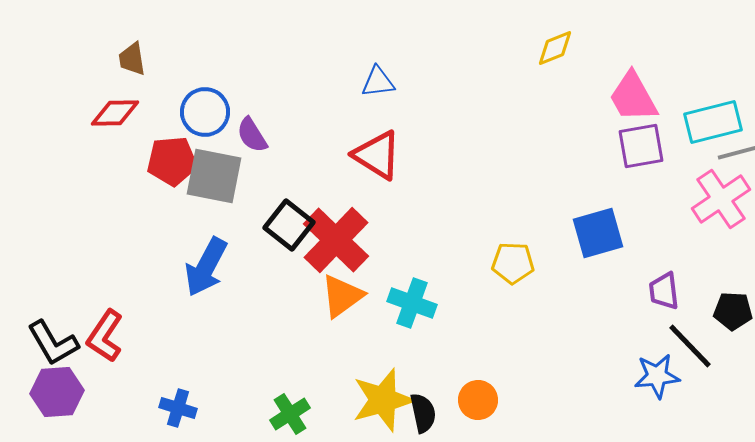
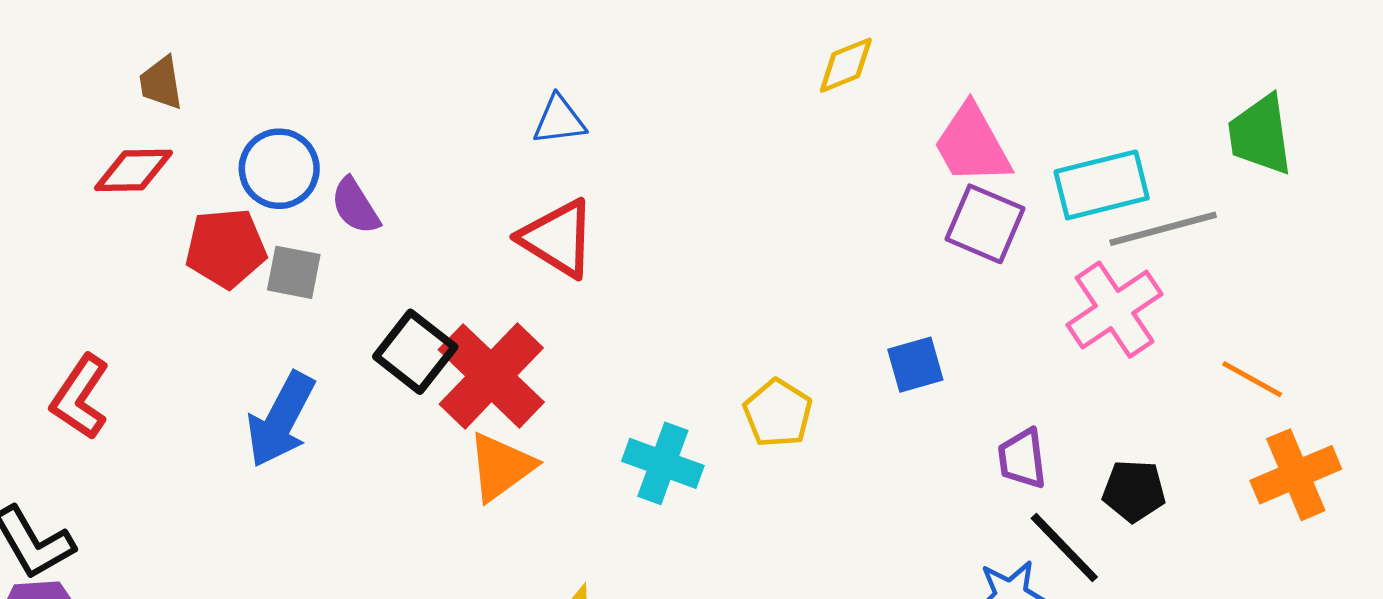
purple square: (641, 146) -> (985, 224), turned 33
gray square: (214, 176) -> (294, 272), size x0.6
blue square: (598, 233) -> (915, 365), size x0.7
yellow pentagon: (513, 263) -> (778, 413), turned 30
cyan cross: (412, 303) -> (663, 463), moved
red L-shape: (105, 336) -> (80, 397), moved

